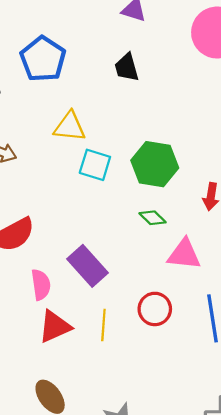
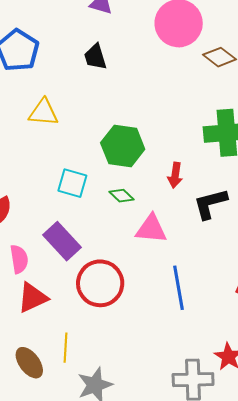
cyan square: (95, 165) -> (72, 183), moved
red circle: (155, 309) -> (100, 283), moved, size x1.5
yellow line: (103, 325) -> (66, 348), moved

